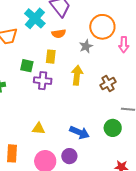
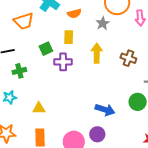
green square: (27, 66) -> (46, 49), turned -32
brown cross: (108, 84) -> (128, 58), turned -35
yellow triangle: (39, 129) -> (39, 108), moved

